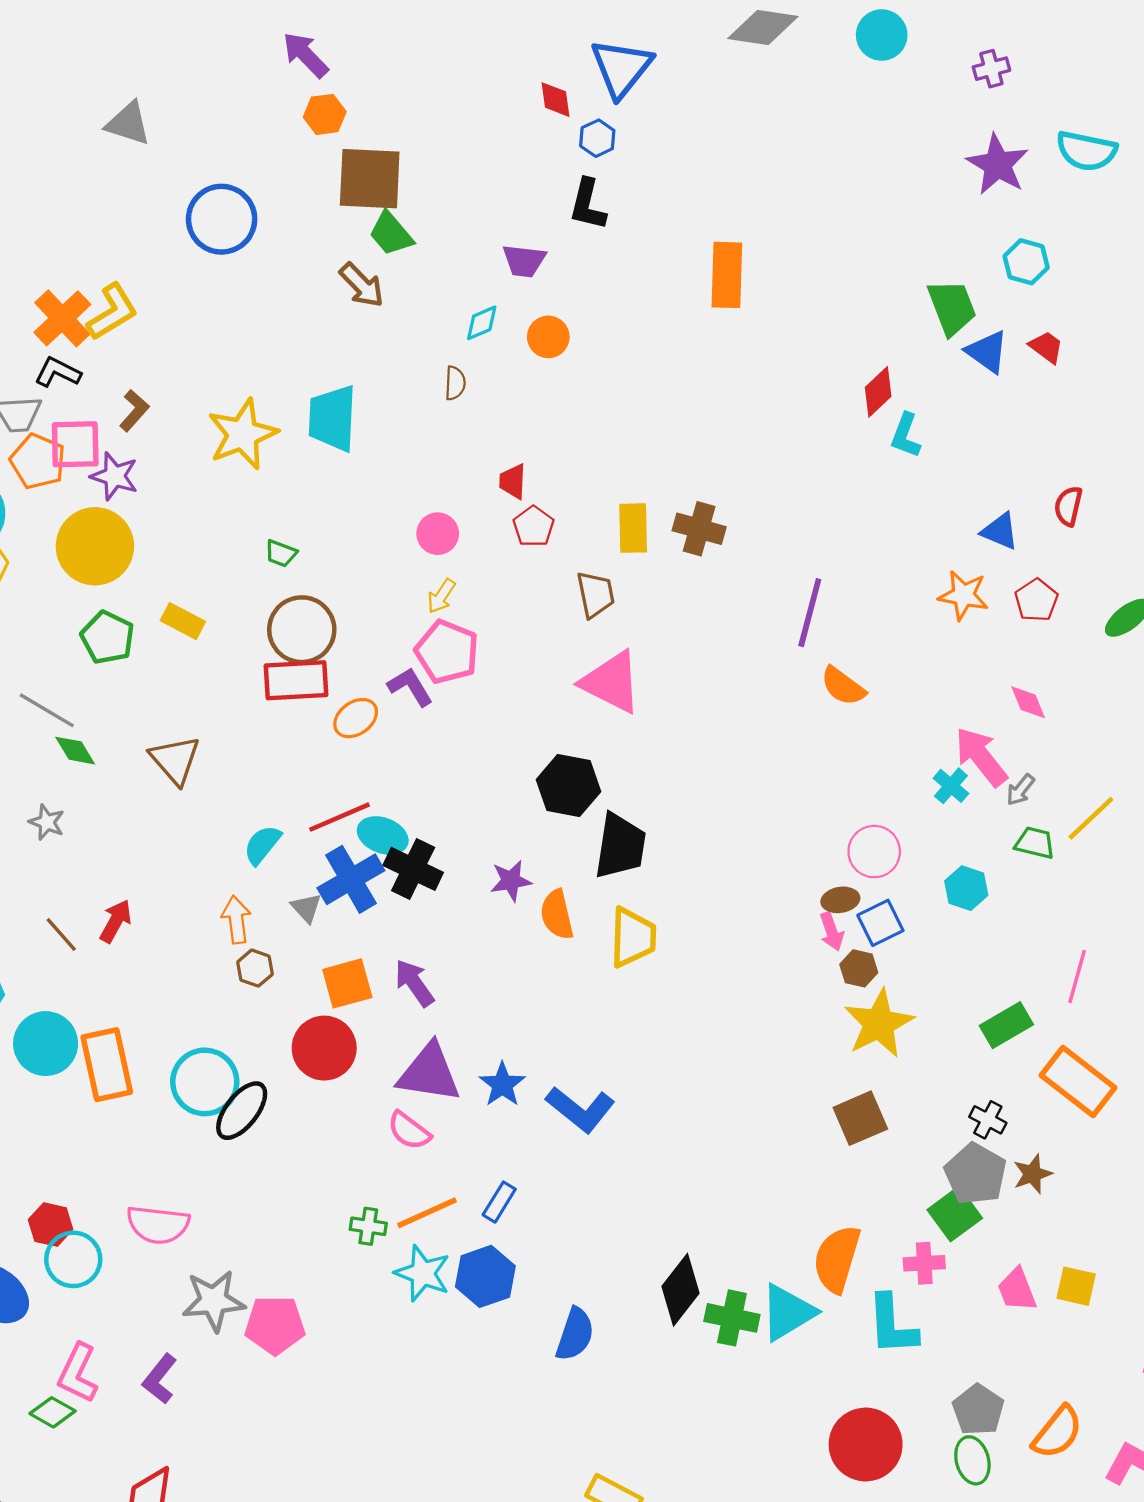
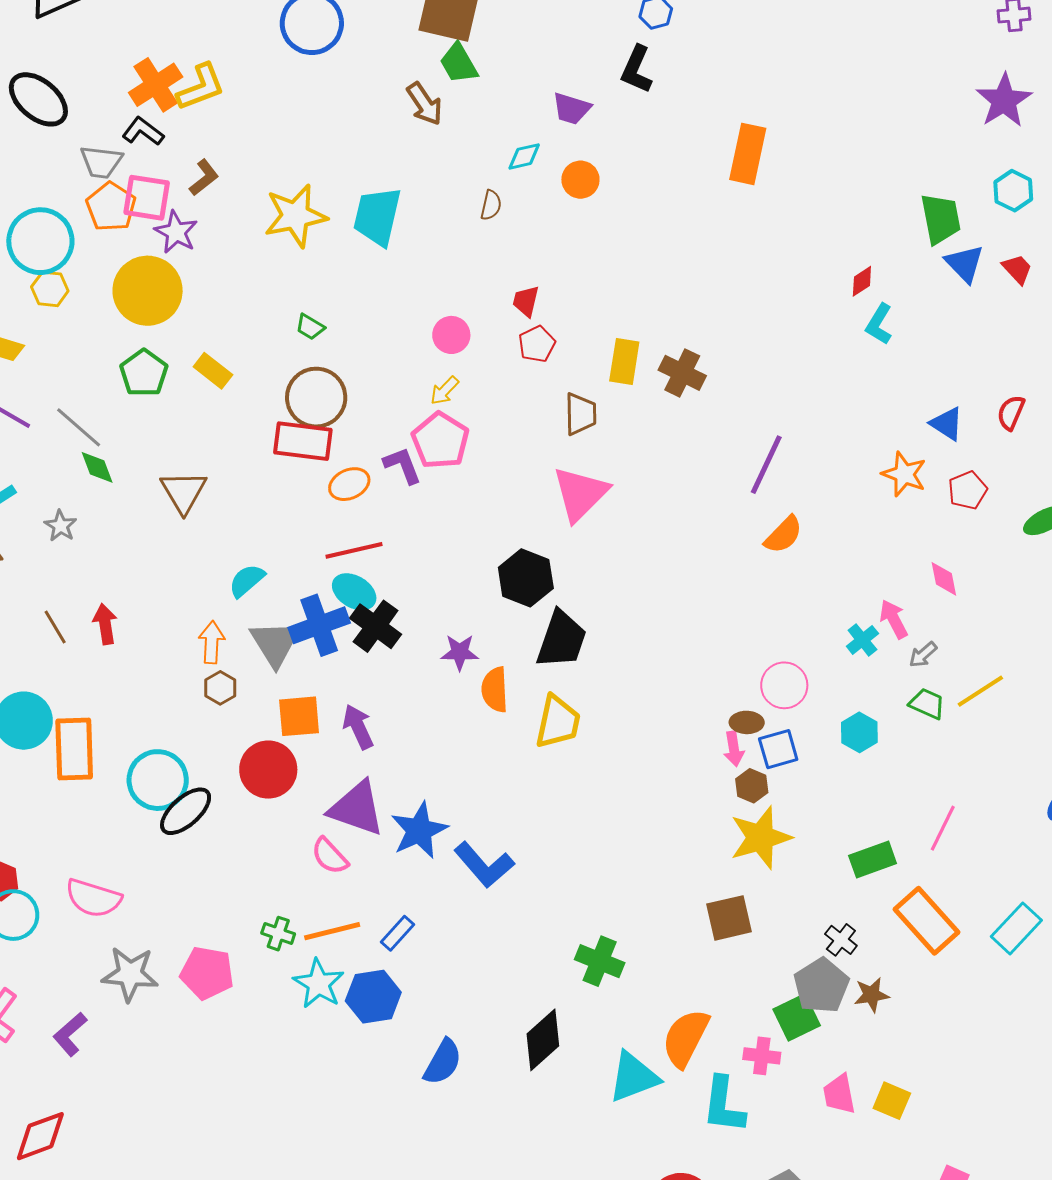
red diamond: (878, 392) -> (862, 281), size x0.7
pink triangle: (611, 682) -> (580, 494), turned 38
orange semicircle: (843, 686) -> (783, 535), turned -93
pink arrow: (981, 757) -> (894, 619), size x0.7
red line: (339, 817) -> (354, 550), moved
gray triangle: (306, 908) -> (275, 643), size x1.8
red arrow: (116, 921) -> (105, 624), turned -48
blue star: (502, 1085) -> (419, 830), size x1.4
green cross: (732, 1318) -> (600, 961), moved
pink pentagon: (275, 1325) -> (207, 973), moved

